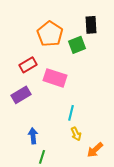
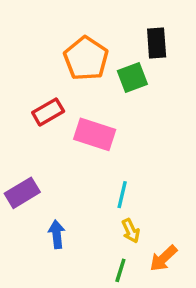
purple rectangle: (21, 95) -> (22, 193), moved
green line: (42, 157) -> (120, 270), moved

